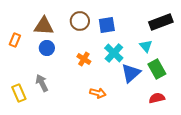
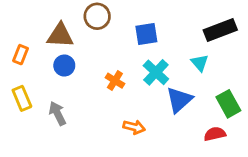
brown circle: (80, 21) -> (97, 16), moved
green rectangle: (157, 69) -> (228, 104), moved
yellow rectangle: (19, 93) -> (22, 98), moved

